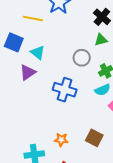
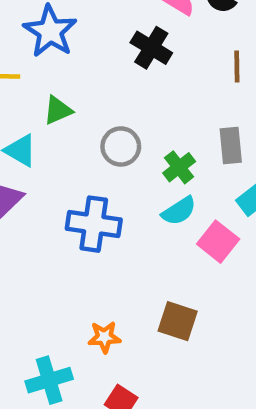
green triangle: (101, 40) -> (58, 110), moved

